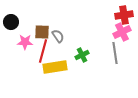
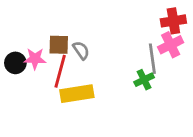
black circle: (11, 22) -> (15, 63), moved
gray line: (115, 53) -> (152, 59), moved
green cross: (82, 55) -> (144, 80), moved

